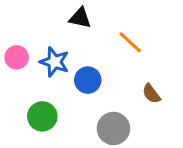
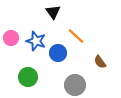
black triangle: (80, 18) -> (53, 12), turned 42
orange line: (130, 42) -> (76, 36), moved

